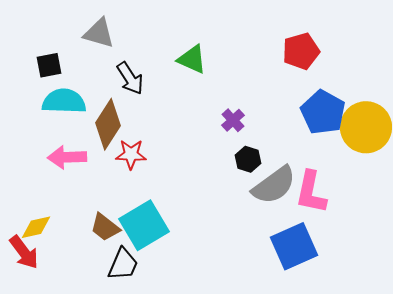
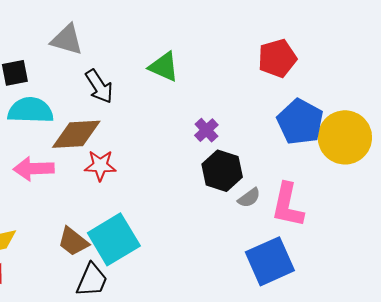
brown diamond: (108, 124) -> (76, 134), turned 54
black hexagon: (248, 159) -> (222, 171), size x1.5
gray semicircle: (274, 185) -> (249, 198), size x0.5

